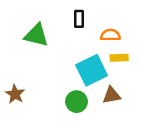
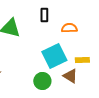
yellow rectangle: (119, 58) -> (82, 60), moved
brown triangle: (112, 95) -> (70, 76), turned 42

